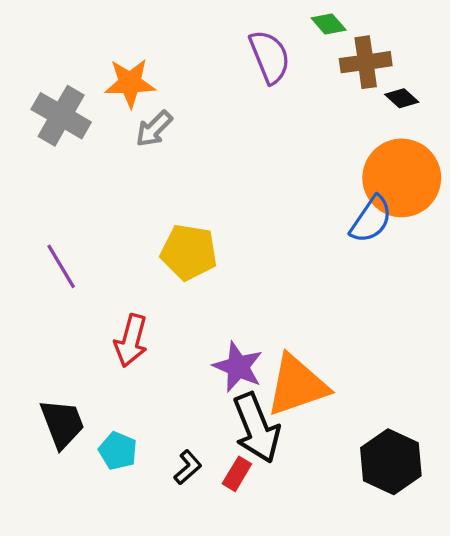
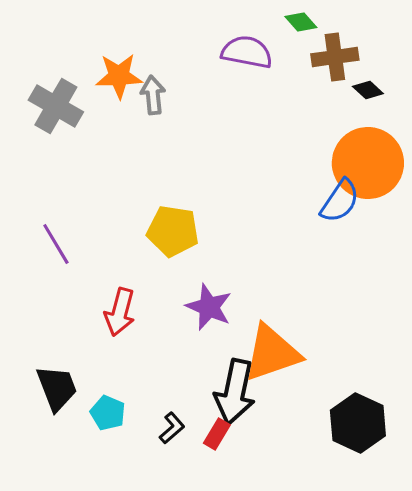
purple semicircle: (270, 57) -> (247, 52), turned -57
gray arrow: (154, 129) -> (153, 95), moved, turned 129
purple star: (238, 367) -> (209, 307), moved
black arrow: (257, 428) -> (235, 392), turned 34

